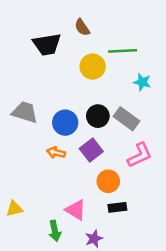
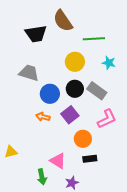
brown semicircle: (82, 27) -> (63, 21), size x1.6
yellow circle: (93, 67) -> (75, 62), moved
gray trapezoid: (25, 112) -> (29, 73), moved
yellow triangle: (14, 209) -> (11, 152), moved

